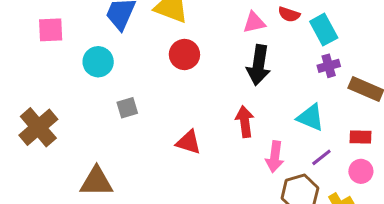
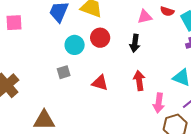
cyan circle: (98, 62) -> (75, 45), moved
black arrow: (259, 65) -> (135, 43), moved, size x0.7
red triangle: (188, 142) -> (100, 83), moved

